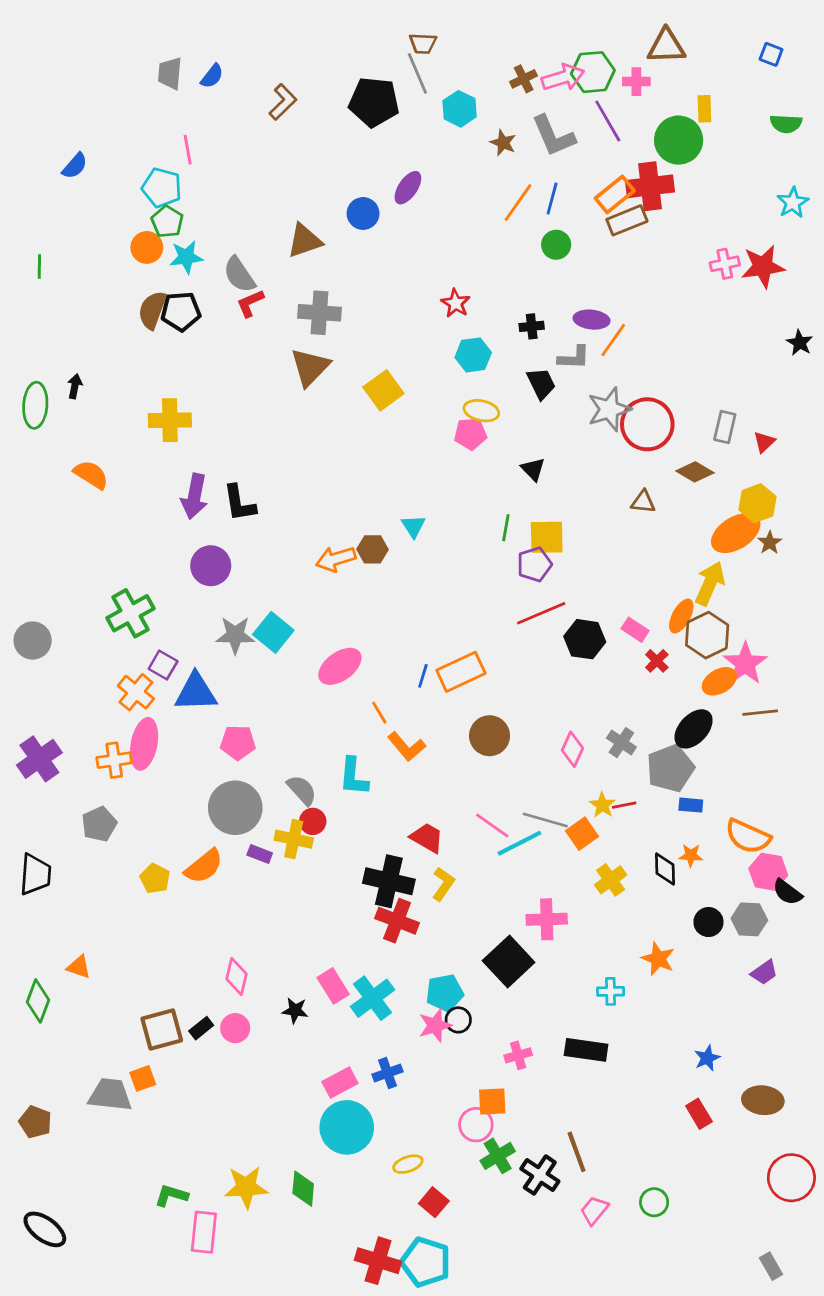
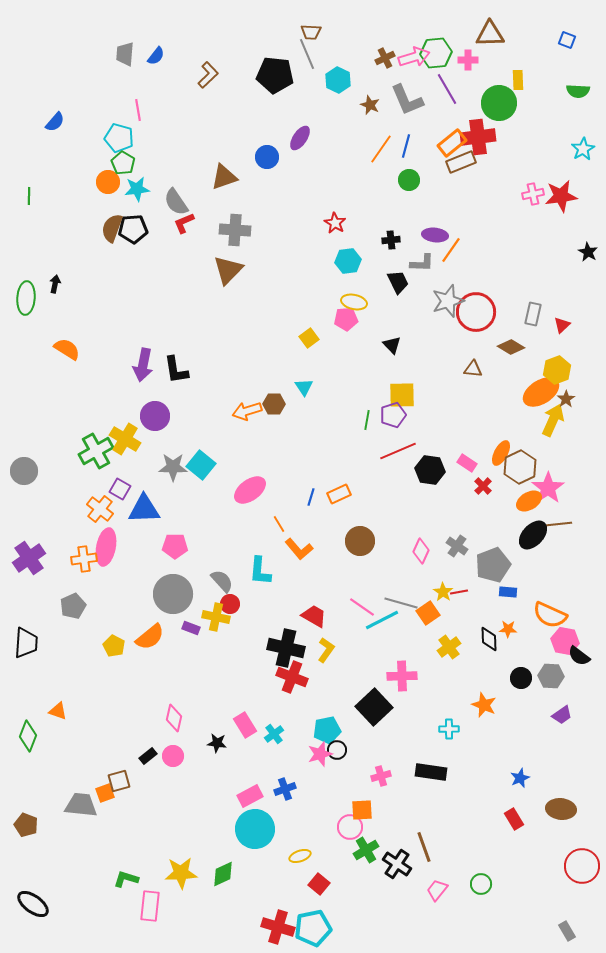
yellow square: (383, 390) -> (309, 338), moved, size x0.7
yellow cross: (170, 420) -> (125, 439), moved, turned 32
green line: (506, 528) -> (367, 420), moved
yellow arrow: (710, 583) -> (553, 420), moved
orange rectangle: (461, 672) -> (339, 494), size x0.7
black ellipse: (694, 729) -> (533, 535), moved
cyan cross: (373, 998) -> (274, 734), size x0.6
brown square: (162, 1029) -> (119, 781), moved, size x0.7
green diamond: (303, 1189) -> (223, 874), turned 60
cyan pentagon: (426, 1262) -> (313, 928), turned -30

